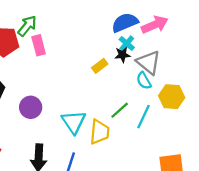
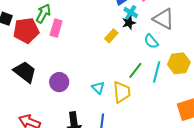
pink rectangle: (39, 45) -> (56, 28), turned 42
gray triangle: (149, 62) -> (164, 19), moved
yellow hexagon: (172, 97) -> (179, 63), moved
cyan triangle: (74, 122) -> (98, 88), size x0.6

